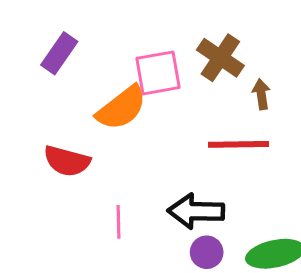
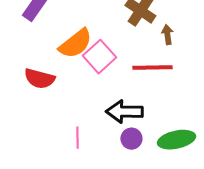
pink square: (158, 73) -> (99, 57), moved, turned -32
pink line: (119, 222) -> (77, 138), moved

